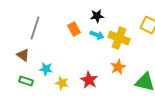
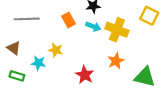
gray line: (35, 28) -> (27, 19), turned 70
yellow star: (62, 83) -> (56, 50), moved

